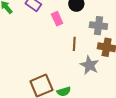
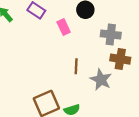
brown line: (74, 44) -> (76, 66), moved

